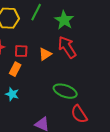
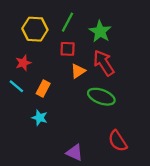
red square: (21, 51) -> (68, 49), moved
green ellipse: (65, 91) -> (101, 97), moved

